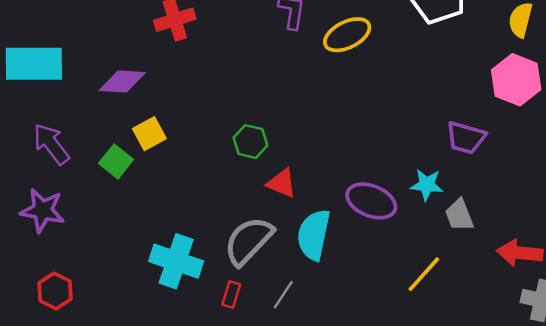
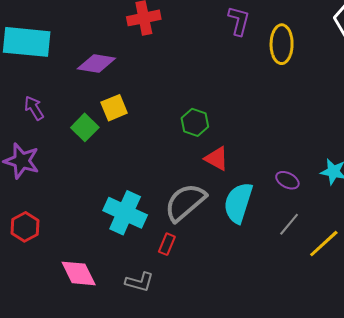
yellow ellipse: (347, 35) -> (282, 44), turned -69
purple arrow: (51, 144) -> (34, 108), size x0.7
purple ellipse: (371, 201) -> (287, 180), size x0.6
gray line: (283, 295) -> (289, 224), moved

